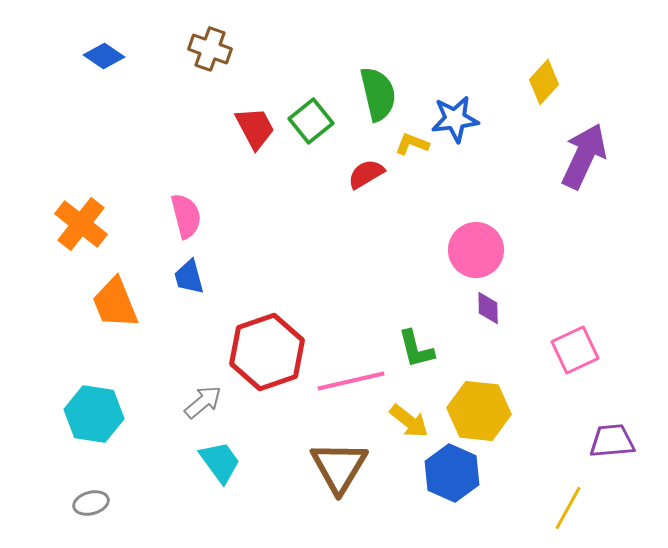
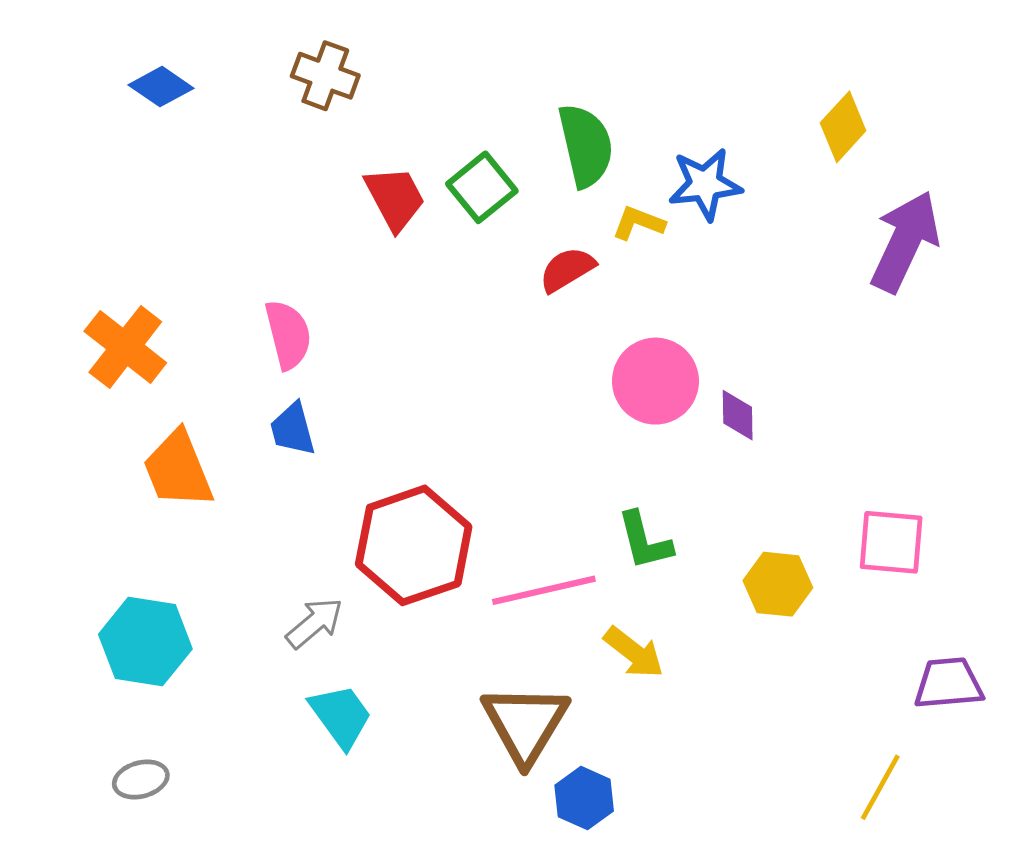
pink circle: (476, 250) -> (655, 381), moved
purple diamond: (488, 308) -> (738, 415), moved
pink square: (575, 350) -> (891, 542), turned 30
yellow hexagon: (479, 411) -> (778, 584), moved, size x0.7
blue hexagon: (452, 473) -> (584, 798), moved, size x0.7

